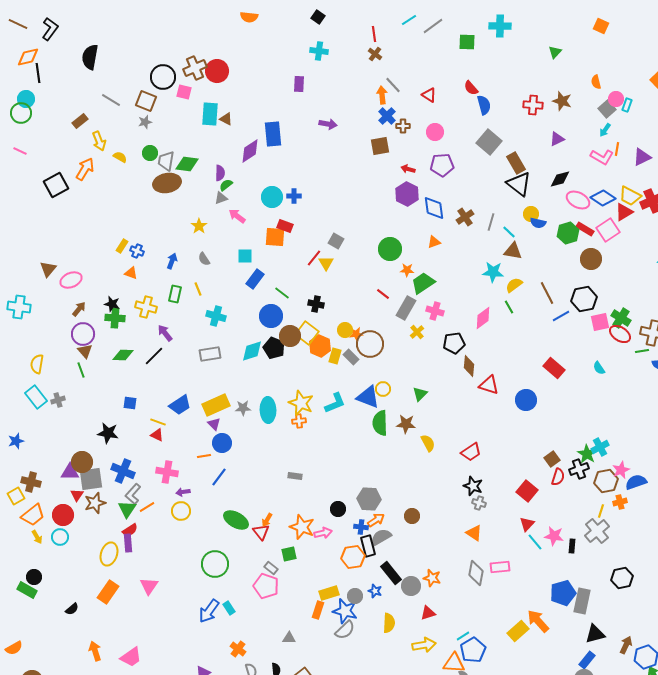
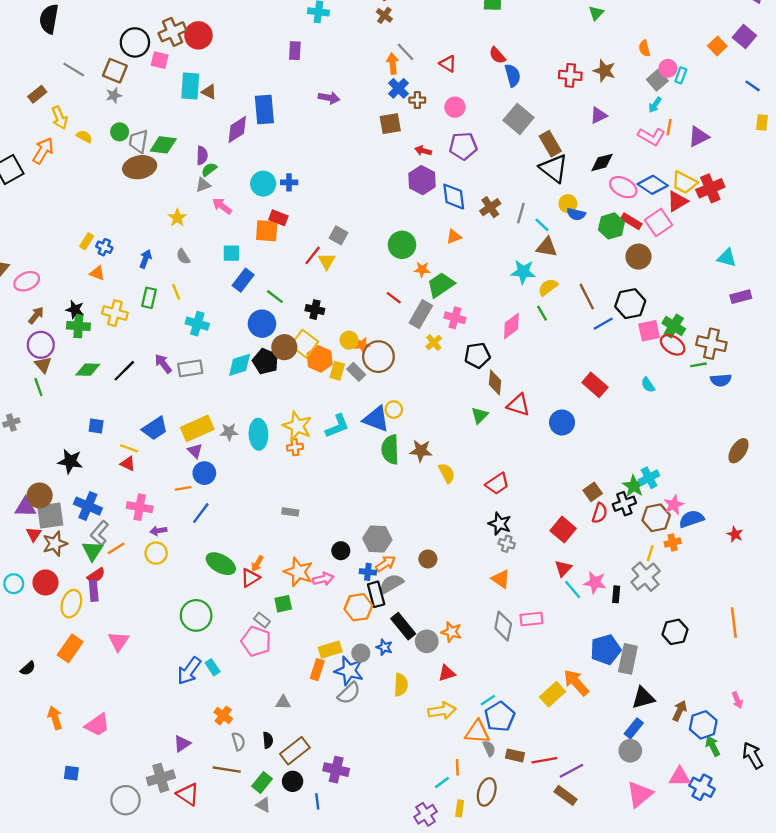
purple arrow: (165, 333) -> (163, 364), moved
green triangle: (420, 394) -> (480, 415), moved
red circle: (63, 515) -> (45, 582), moved
red triangle: (261, 532) -> (250, 578), turned 36

